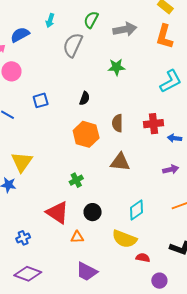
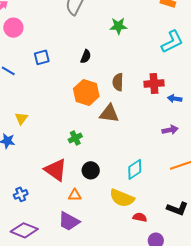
yellow triangle: (22, 162) -> (21, 118), size x0.6
brown triangle: (120, 162) -> (109, 113), moved
purple trapezoid: (87, 272) -> (69, 221), moved

